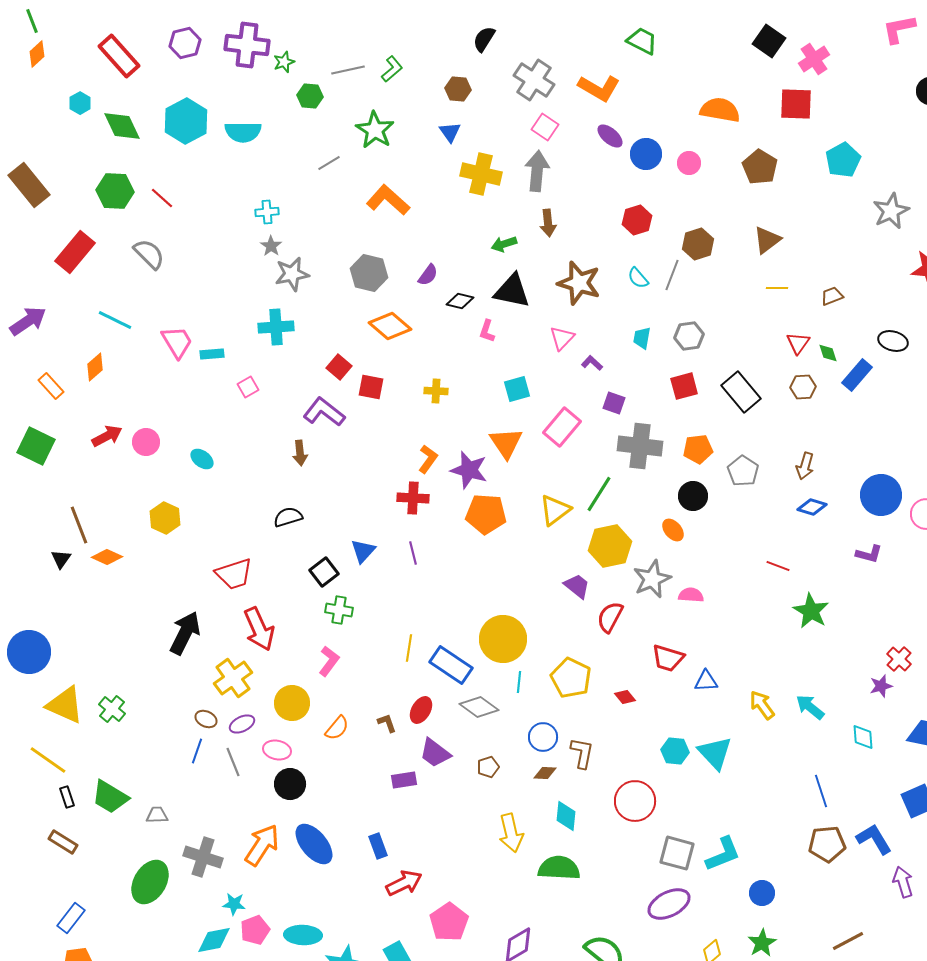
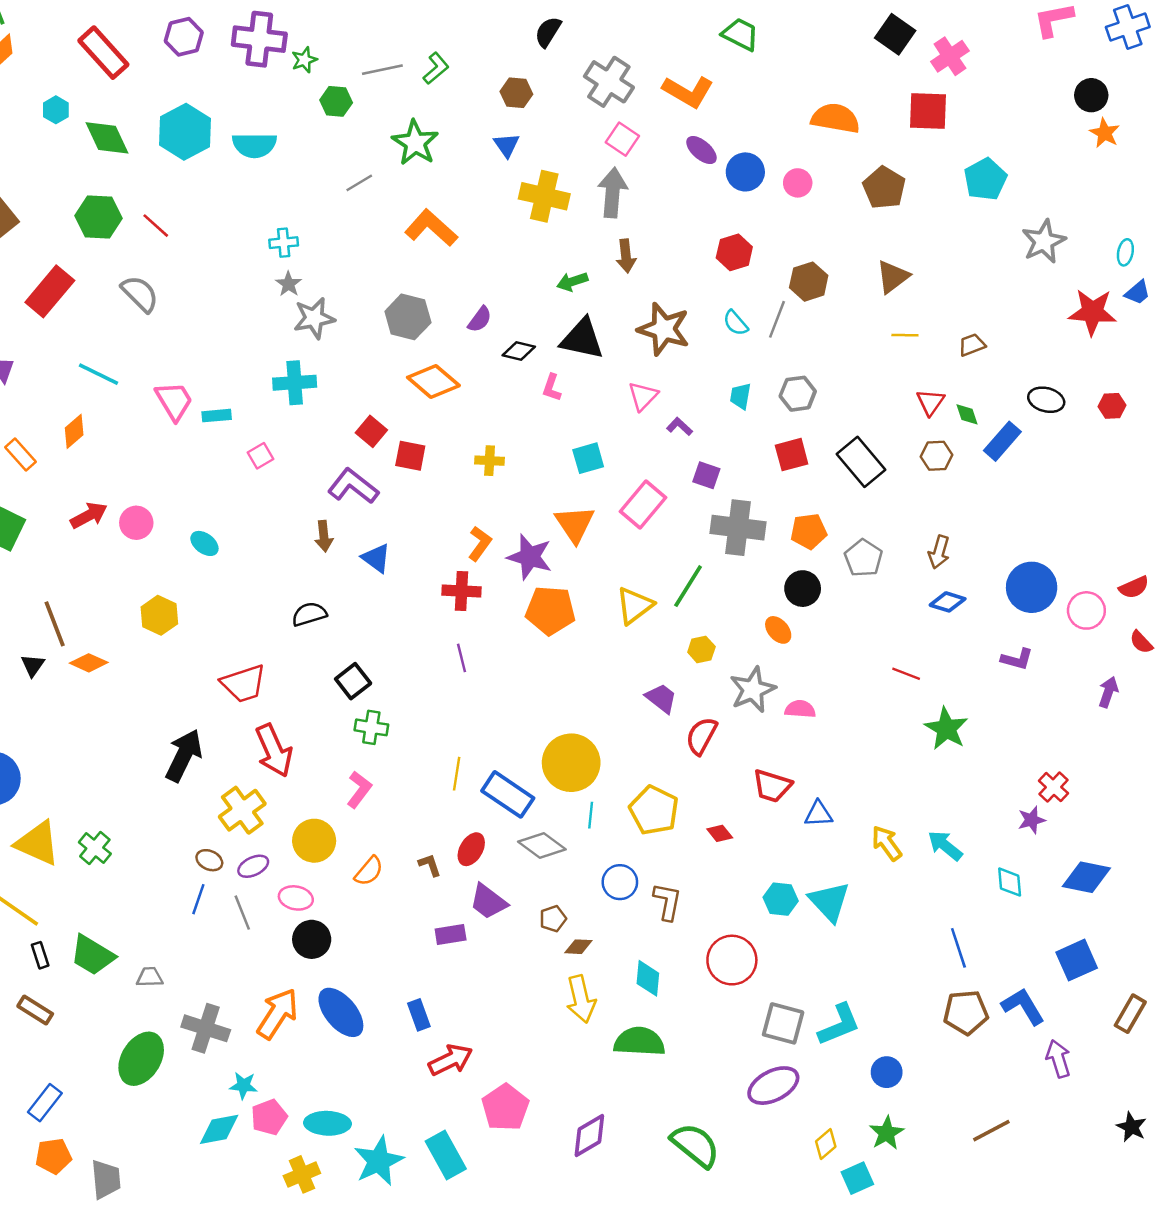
yellow hexagon: (610, 546) -> (701, 649), size x0.5
blue triangle: (363, 551) -> (376, 558), moved, turned -36
brown diamond: (545, 773) -> (578, 947), moved

